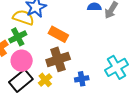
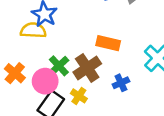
orange rectangle: (58, 34) -> (108, 43), moved
green cross: (18, 37) -> (59, 66), moved

